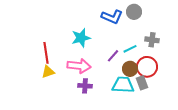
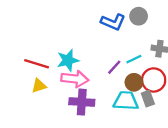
cyan star: (81, 38) -> (68, 60), moved
red line: (46, 53) -> (37, 64), turned -65
purple cross: (85, 86) -> (82, 102), size x1.5

